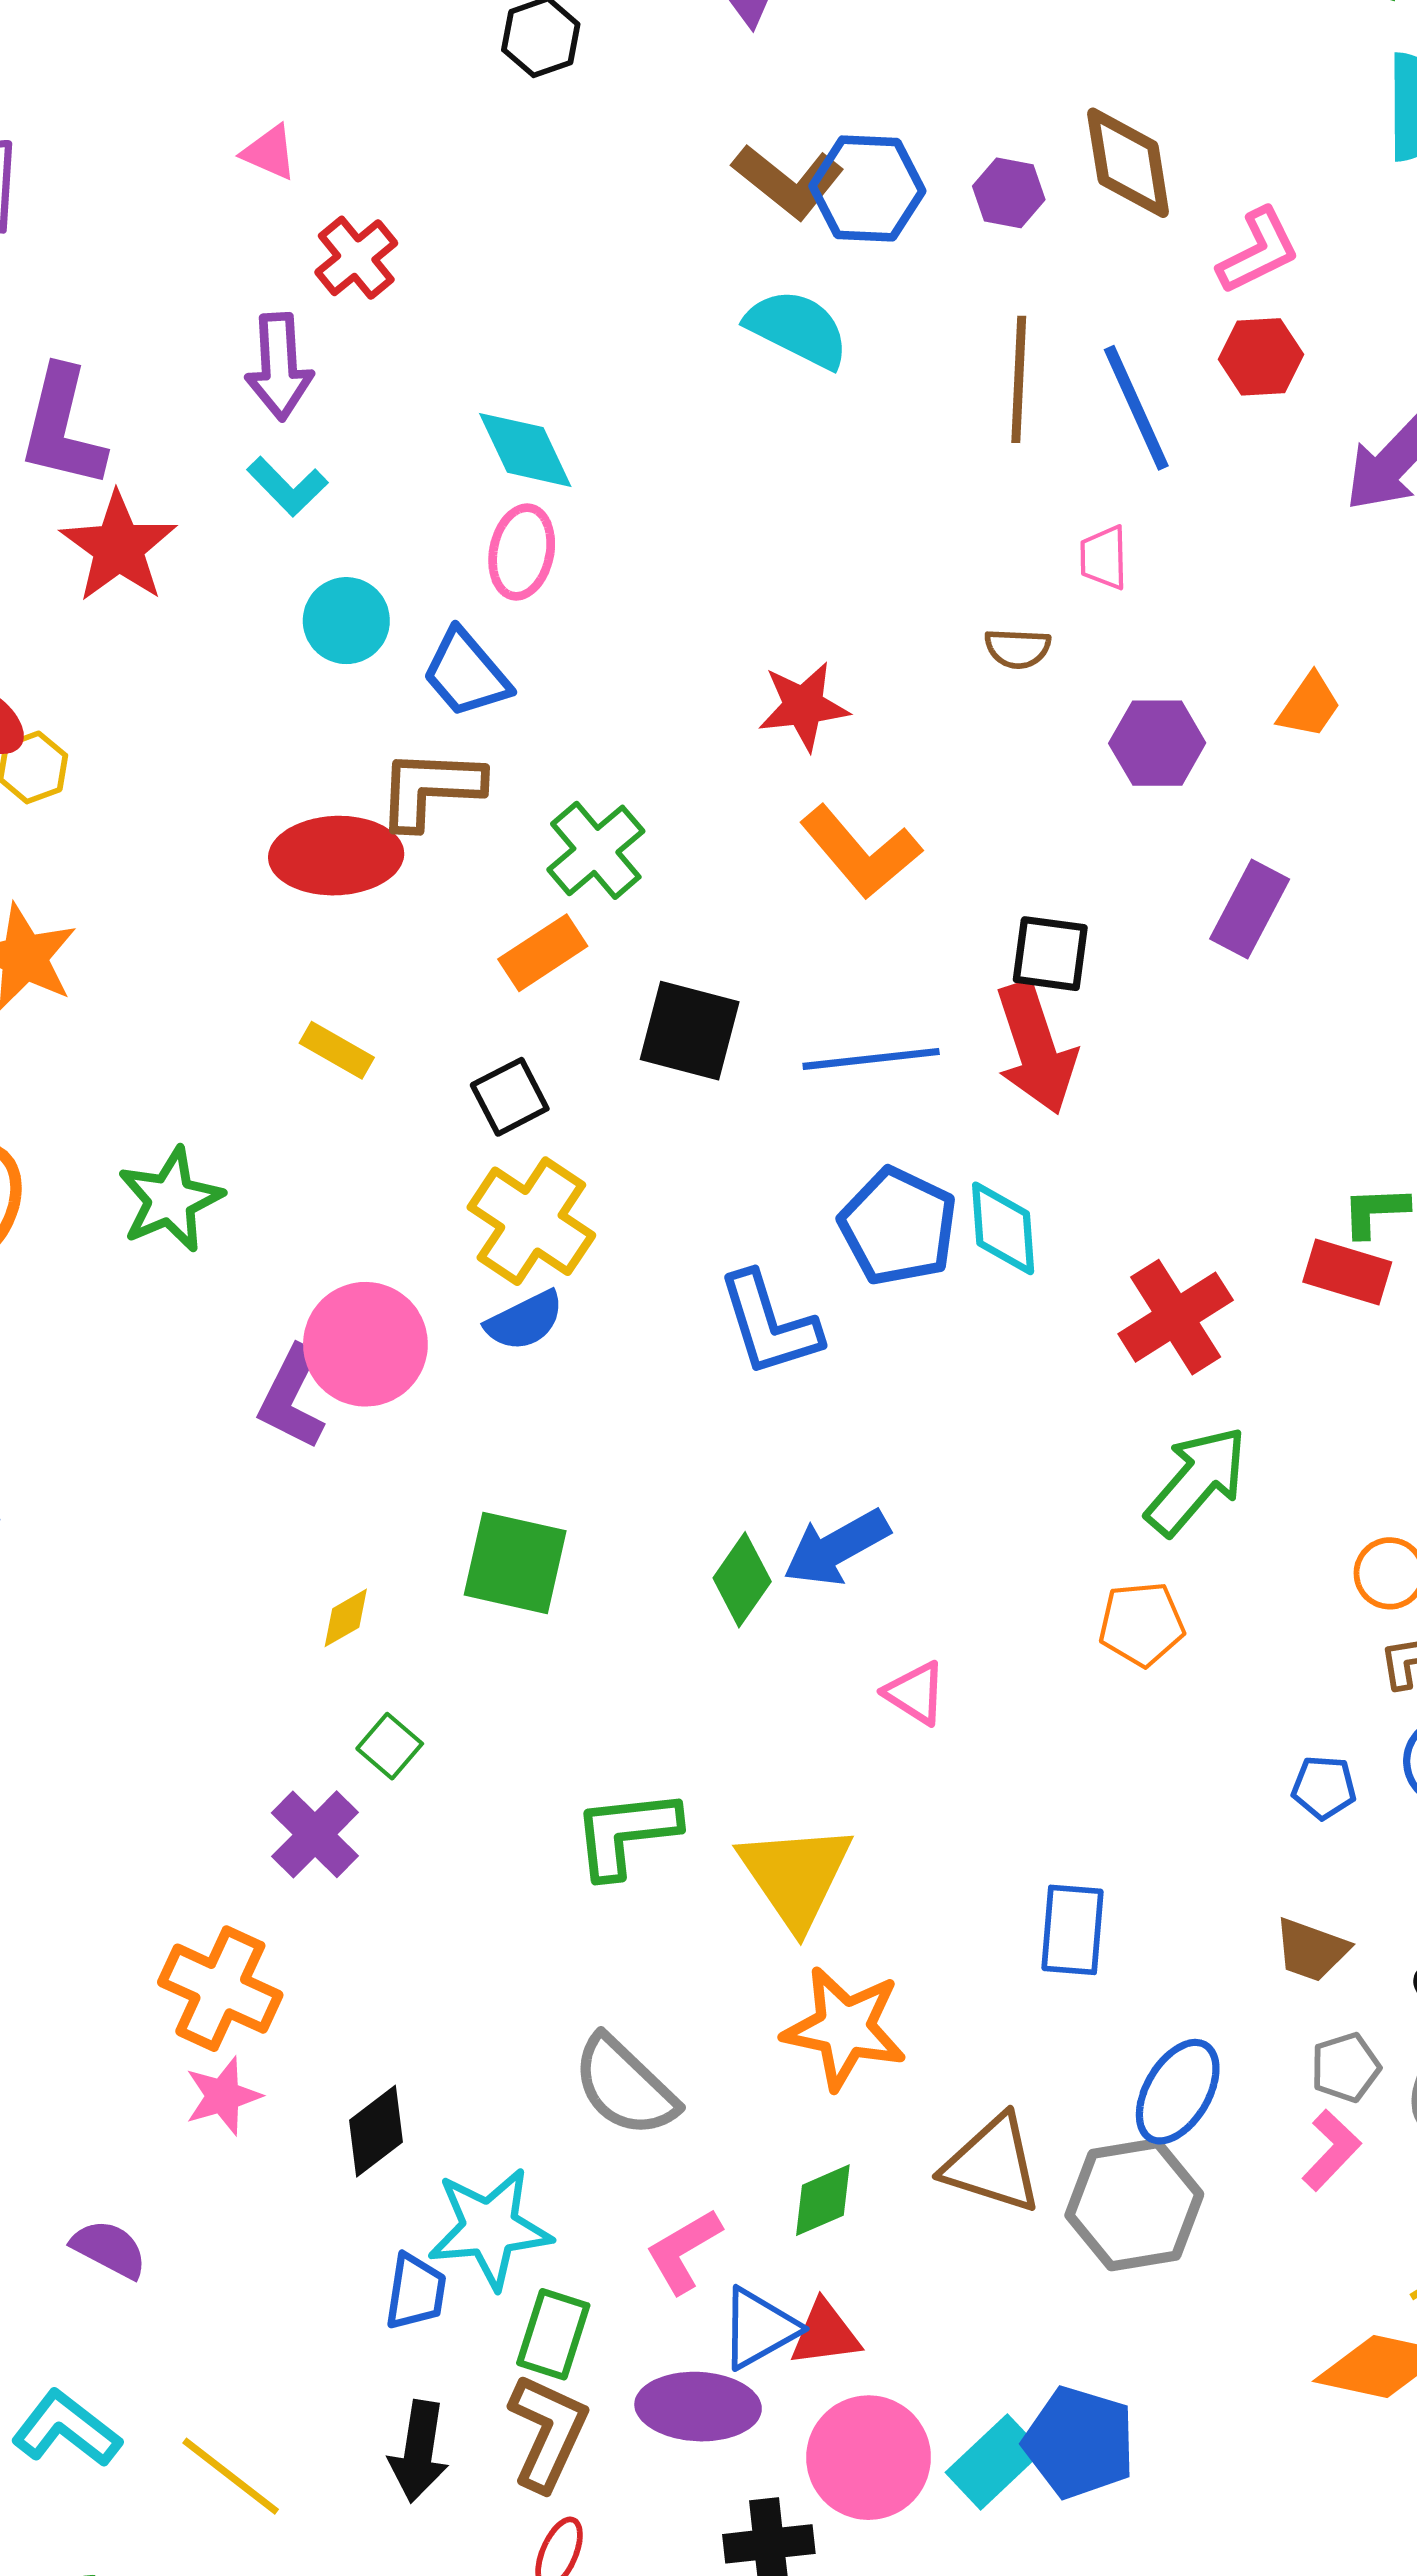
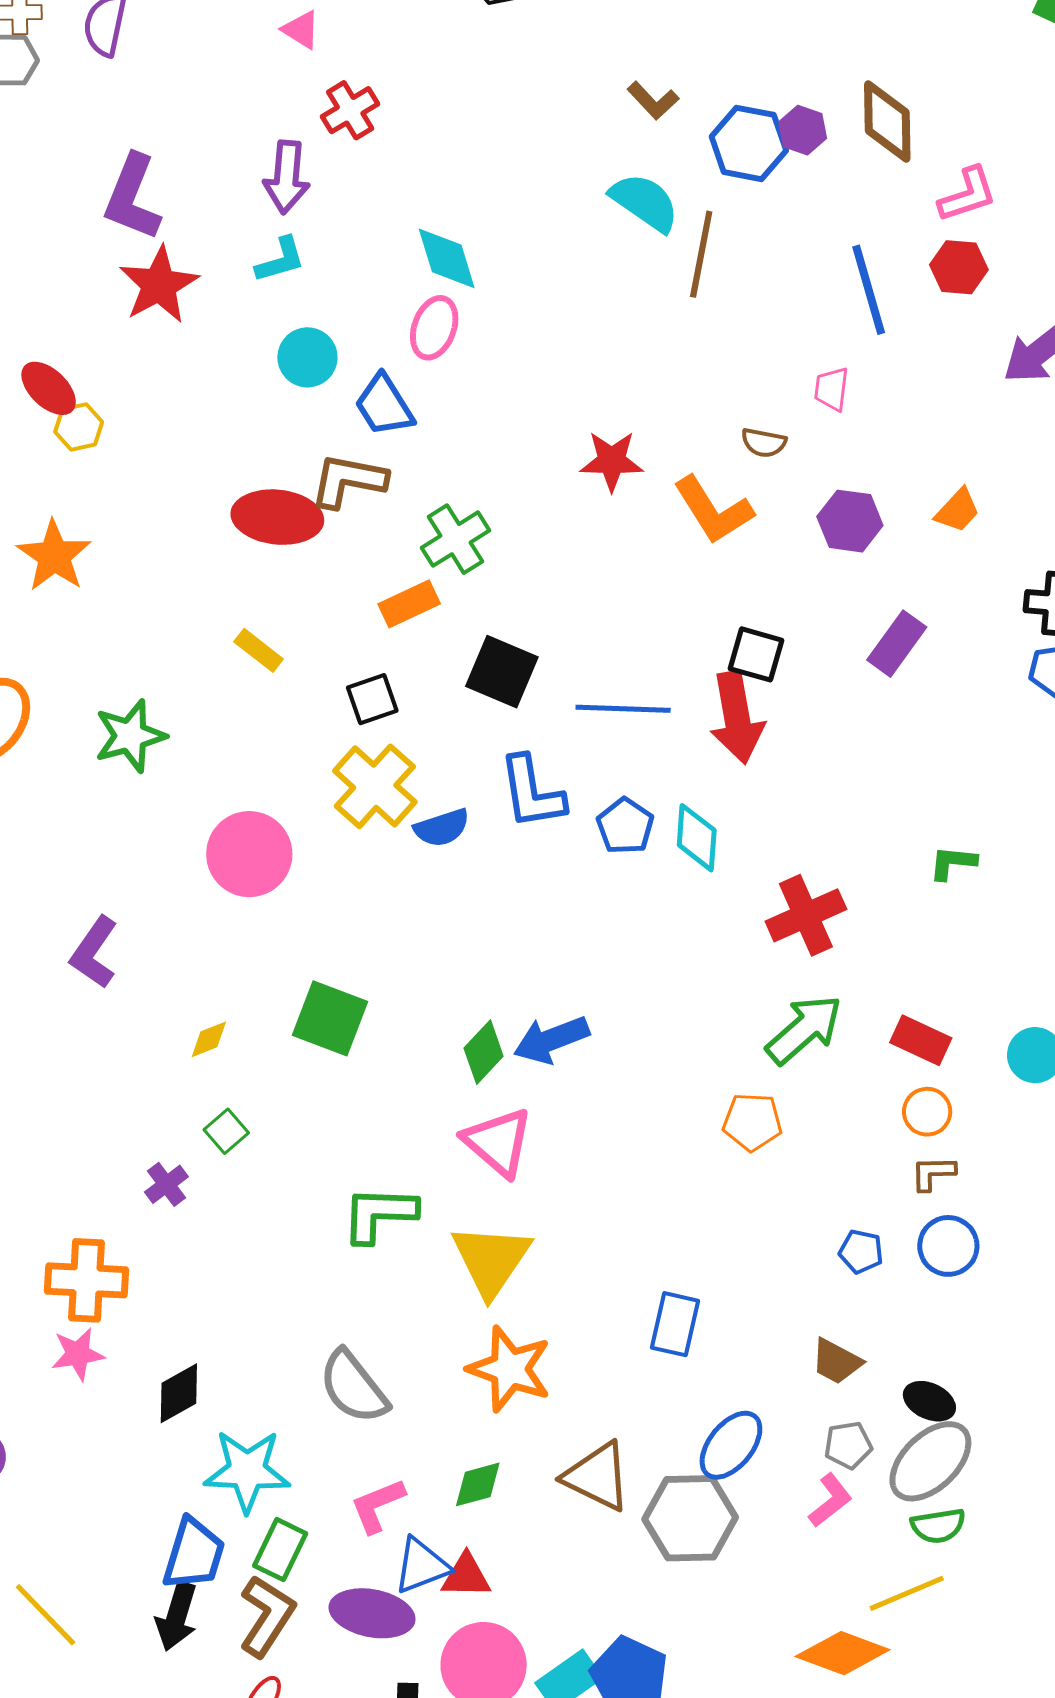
brown L-shape: (788, 181) -> (653, 101), size x0.7
blue hexagon: (867, 188) -> (749, 143), moved
brown line: (1019, 379) -> (701, 254), moved
cyan L-shape: (287, 487) -> (280, 260), turned -70
orange L-shape: (861, 852) -> (713, 510), moved
blue pentagon: (898, 1226) -> (625, 826), size x0.7
red rectangle: (1347, 1272) -> (921, 1040), moved
blue semicircle: (525, 1321) -> (442, 828), moved
blue L-shape: (769, 1324) -> (532, 792), moved
purple L-shape: (292, 1398) -> (94, 952), moved
pink triangle: (915, 1693) -> (498, 1142), moved, size x1.6
purple cross: (315, 1834) -> (166, 1184), size x0.7
orange cross: (220, 1989) -> (86, 1280), turned -30
blue trapezoid: (416, 2292) -> (194, 1554), moved, size x1.4

